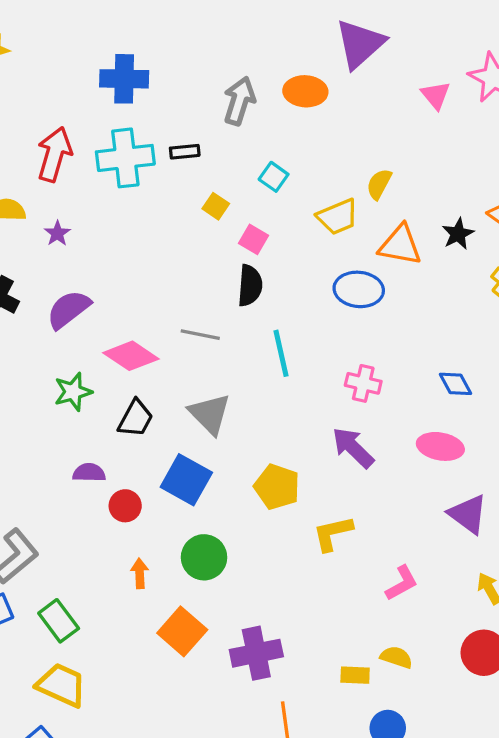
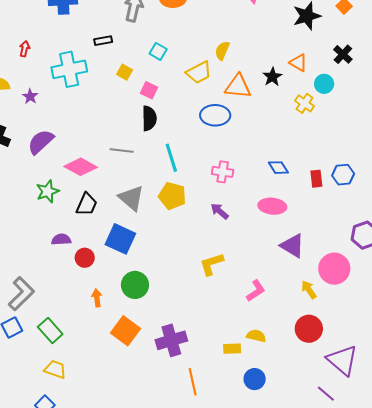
red arrow: (54, 154) -> (25, 49), size x0.5
cyan cross: (125, 158) -> (69, 69), moved
purple arrow: (353, 448) -> (220, 211), size x0.7
yellow pentagon: (277, 487) -> (172, 196), moved
yellow trapezoid: (62, 685) -> (55, 369), size x0.7

